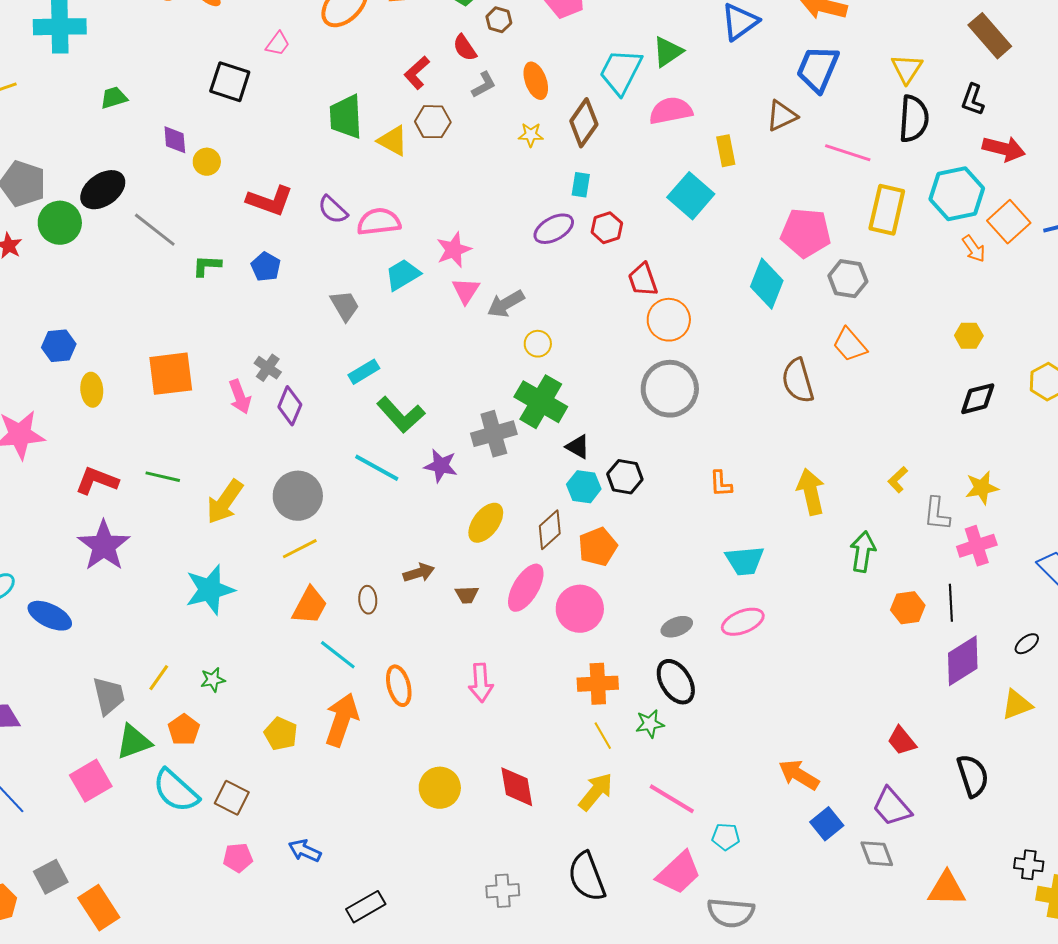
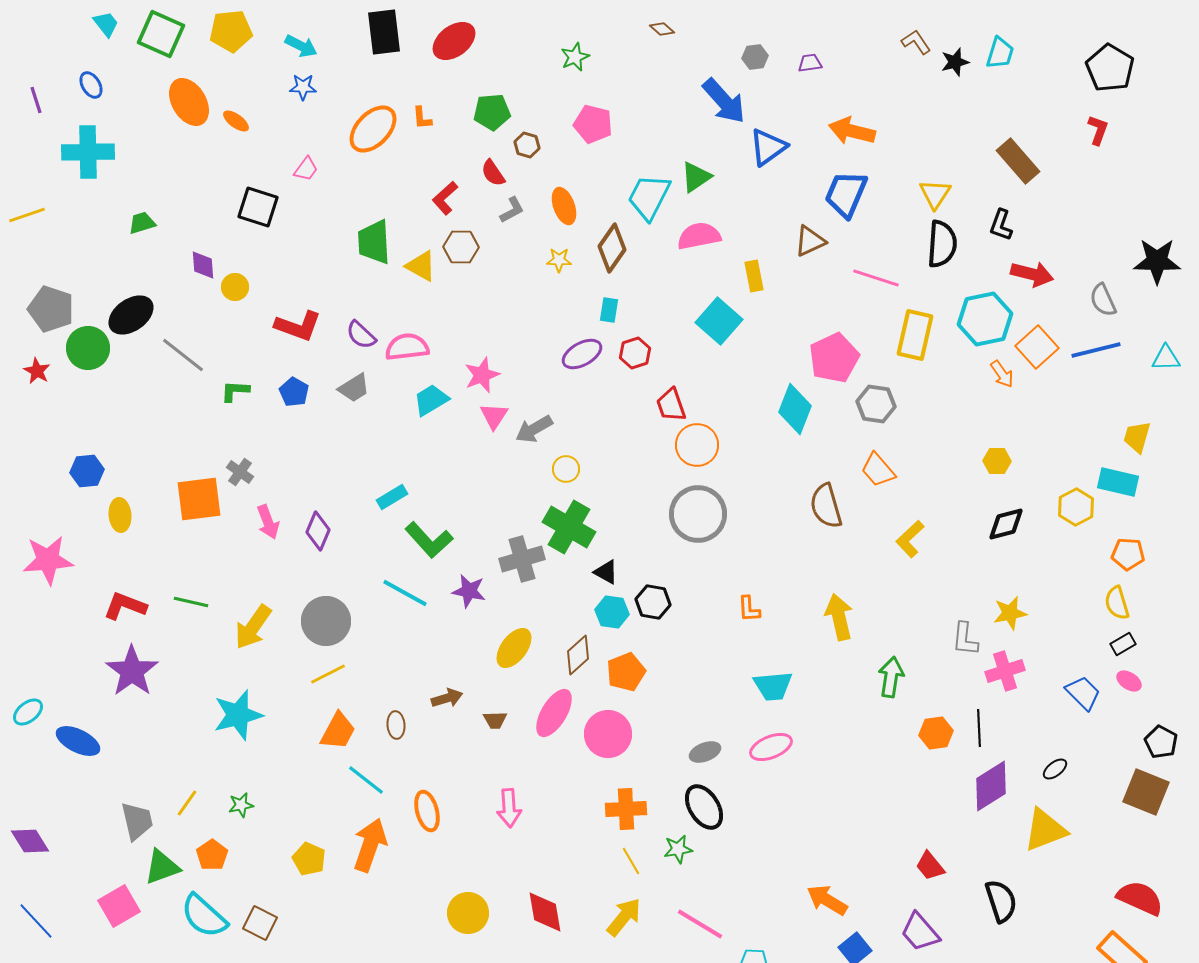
pink pentagon: (806, 233) -> (834, 358), turned -30
gray trapezoid: (345, 306) -> (354, 388), moved, turned 88
gray cross: (268, 368) -> (240, 472), moved
yellow L-shape: (898, 480) -> (910, 539), moved, size x1.4
yellow triangle: (1017, 705) -> (1045, 830), size x1.4

